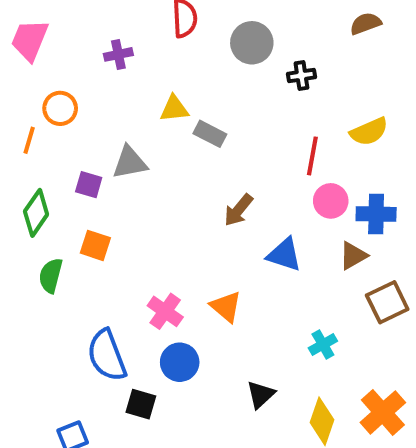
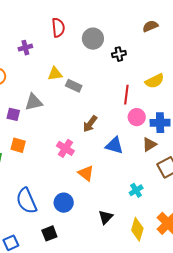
pink cross: (165, 311) -> (65, 148), moved
black square: (141, 404) -> (49, 233), moved, turned -35

